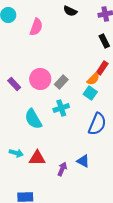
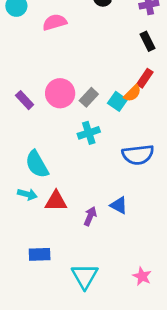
pink semicircle: (36, 27) -> (55, 22), turned -126
cyan square: (90, 93) -> (117, 101), moved
cyan semicircle: (33, 119) -> (37, 164), moved
blue semicircle: (97, 124) -> (138, 155), turned 60

